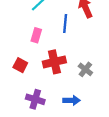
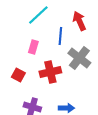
gray cross: (85, 69) -> (79, 58), moved, size x1.6

